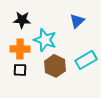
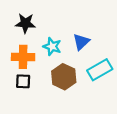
blue triangle: (77, 21) -> (81, 42), moved
cyan star: (45, 40) -> (52, 46), size x0.7

